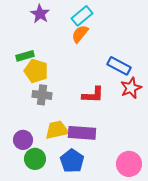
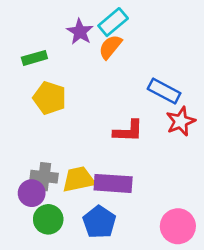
purple star: (40, 14) -> (80, 32), moved
green rectangle: (25, 56) -> (34, 58), moved
gray cross: (42, 95) -> (44, 177), moved

